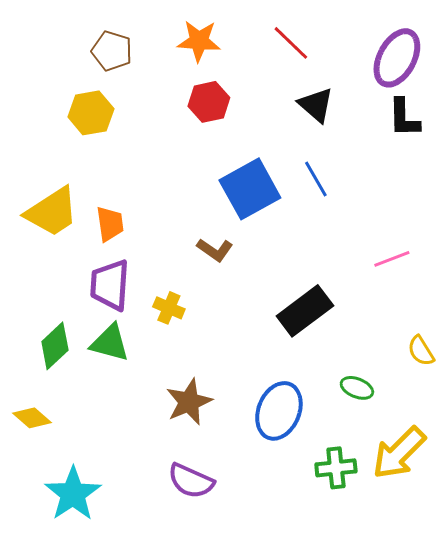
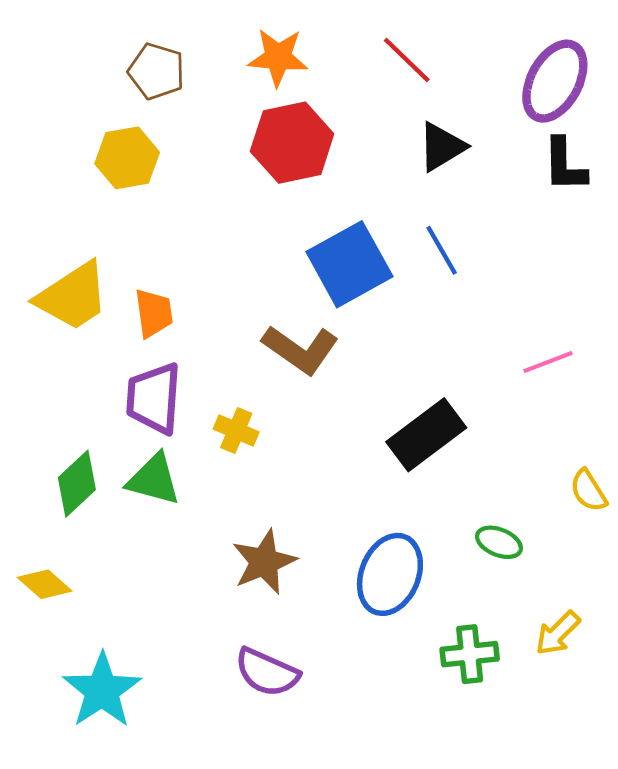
red hexagon: (209, 102) -> (292, 143), size x1.4
black triangle: (316, 105) -> (442, 147), turned 48
brown L-shape: (215, 250) -> (301, 349), size x1.5
yellow arrow: (399, 453) -> (558, 633), size x0.6

